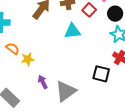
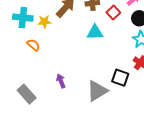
yellow star: (28, 59) -> (44, 22), moved
gray triangle: (66, 91) -> (97, 91), moved

